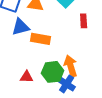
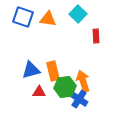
blue triangle: (21, 27) -> (31, 70), moved
orange rectangle: (41, 39) -> (53, 71), moved, turned 66

